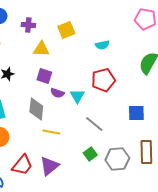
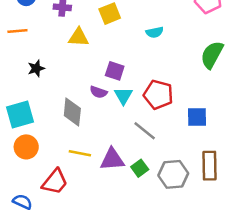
purple square: (44, 76) -> (115, 71), moved
red pentagon: (103, 80) -> (158, 95), moved, turned 30
yellow line: (51, 132) -> (80, 153), moved
purple triangle: (49, 166) -> (112, 159), moved, turned 35

